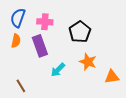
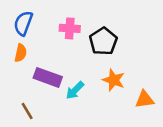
pink cross: (45, 22) -> (70, 28), moved
purple rectangle: (40, 46) -> (48, 77), moved, turned -50

